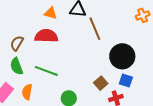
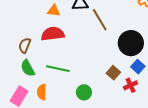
blue square: (126, 81) -> (138, 67), turned 32

